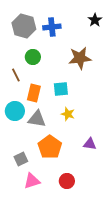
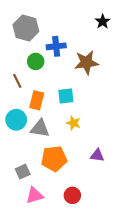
blue cross: (52, 27) -> (56, 46), moved
orange pentagon: (50, 147) -> (54, 159), turned 30

